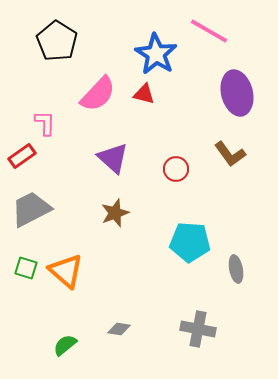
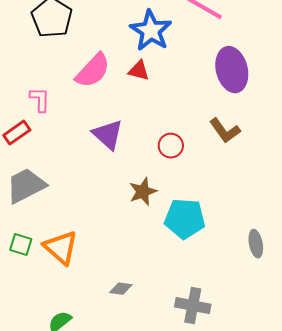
brown star: (115, 213) -> (143, 192), moved
gray ellipse: (236, 269) -> (256, 244), moved
gray diamond: (119, 329) -> (121, 289), moved

